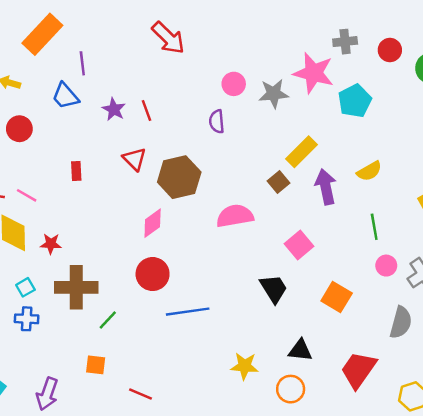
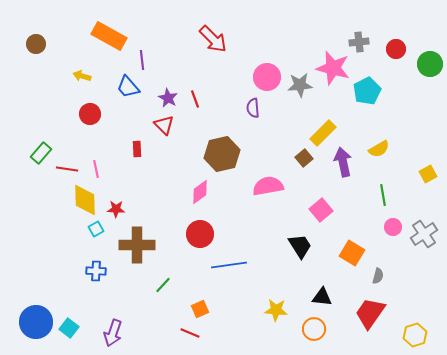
orange rectangle: (42, 34) -> (109, 36), turned 76
pink circle: (234, 84) -> (267, 77), size x1.4
red triangle: (134, 159) -> (164, 125), moved
pink line: (27, 195) -> (96, 169), turned 48
cyan square: (25, 287) -> (96, 229), moved
green line: (108, 320) -> (163, 285), moved
gray semicircle: (401, 322) -> (378, 276), moved, size x0.6
orange square: (96, 365) -> (200, 309), moved, turned -30

